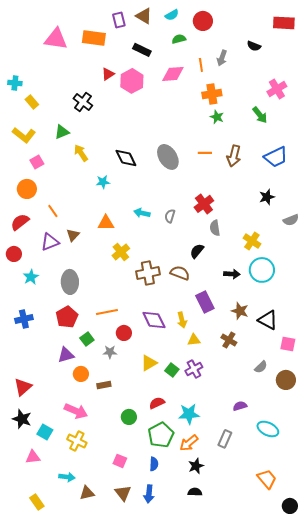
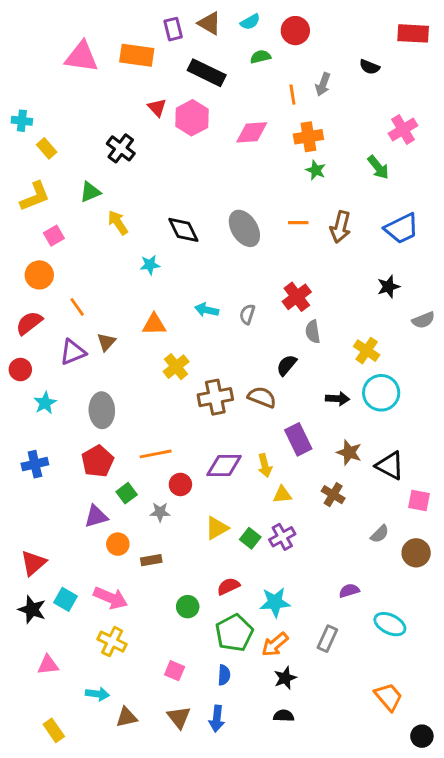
black rectangle: (142, 50) -> (207, 73), size x1.4
red triangle: (108, 74) -> (157, 108), turned -40
pink diamond: (173, 74) -> (252, 132), moved
yellow L-shape: (24, 135) -> (35, 196), turned -60
purple diamond: (154, 320) -> (224, 466), turned -65
cyan square: (45, 432) -> (65, 599), moved

